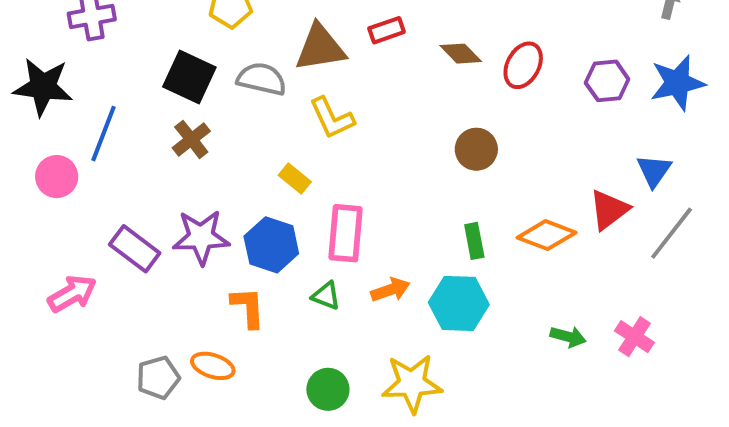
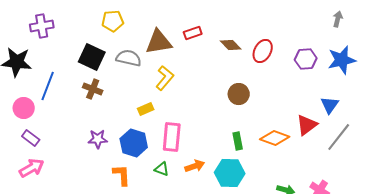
yellow L-shape: (332, 118) -> (165, 78), turned -115
brown cross: (191, 139) -> (93, 89), turned -30
yellow rectangle: (295, 178) -> (146, 109), turned -63
purple star: (201, 237) -> (98, 139), size x0.7
purple rectangle: (135, 249) -> (31, 138), moved, size x0.7

